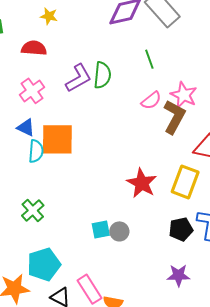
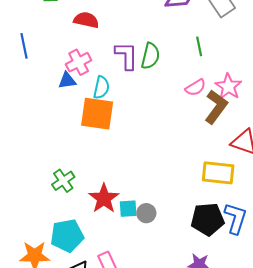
purple L-shape: (79, 78) -> (126, 56), turned -68
blue triangle: (26, 127) -> (67, 81), moved, turned -42
cyan semicircle: (36, 151) -> (101, 87), moved
yellow rectangle: (185, 182) -> (218, 173), turned 68
red star: (142, 183) -> (104, 198), moved
black pentagon: (181, 229) -> (208, 219), size x1.4

